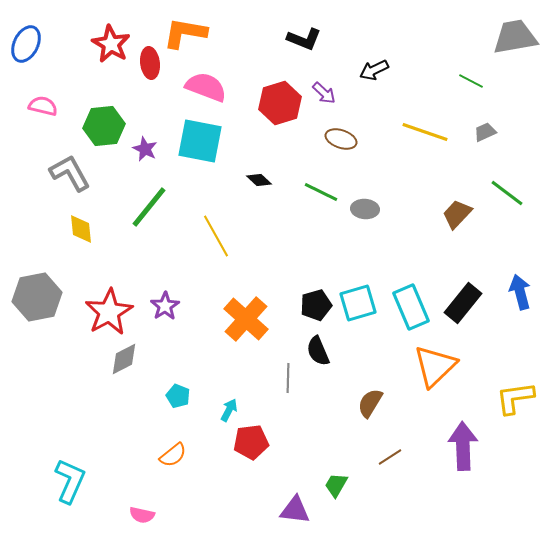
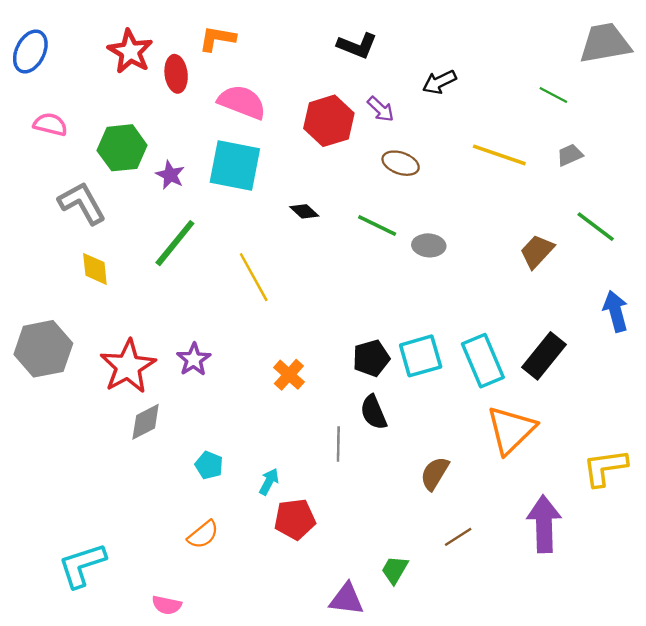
orange L-shape: (185, 33) -> (217, 39), size x0.7
blue arrow: (520, 292) -> (616, 311), moved
orange cross: (246, 319) -> (289, 375), size x0.6
cyan L-shape: (70, 481) -> (82, 565), turned -132

